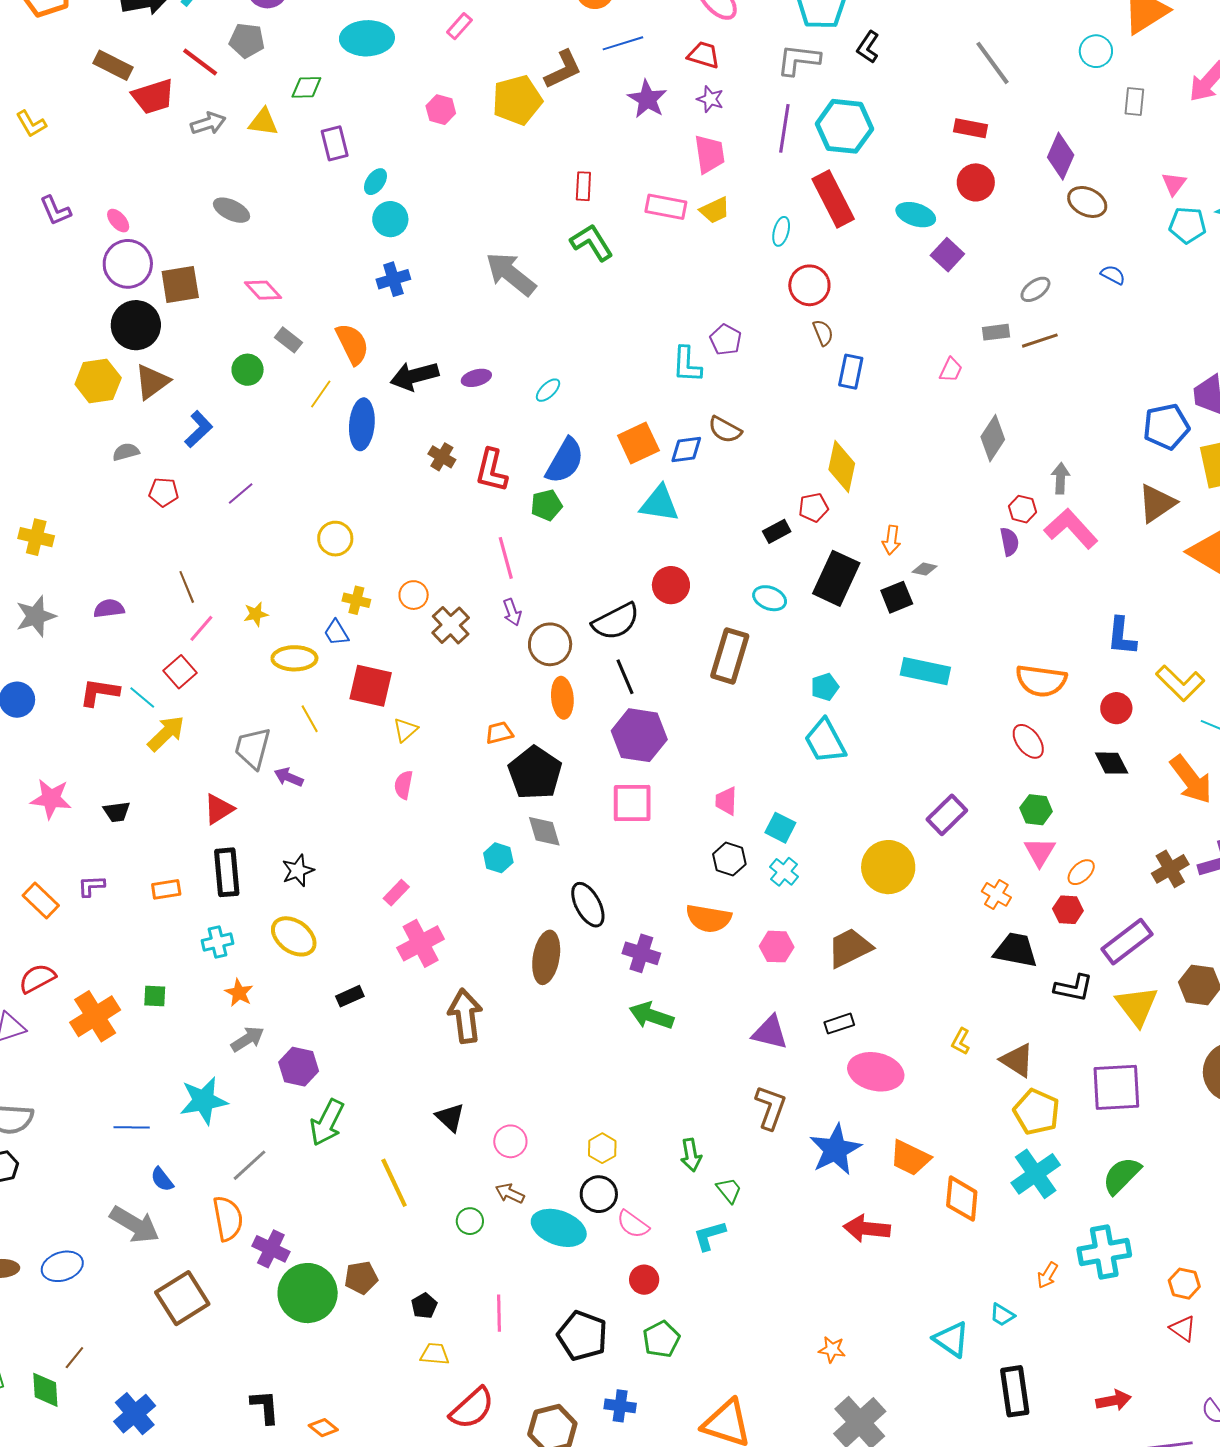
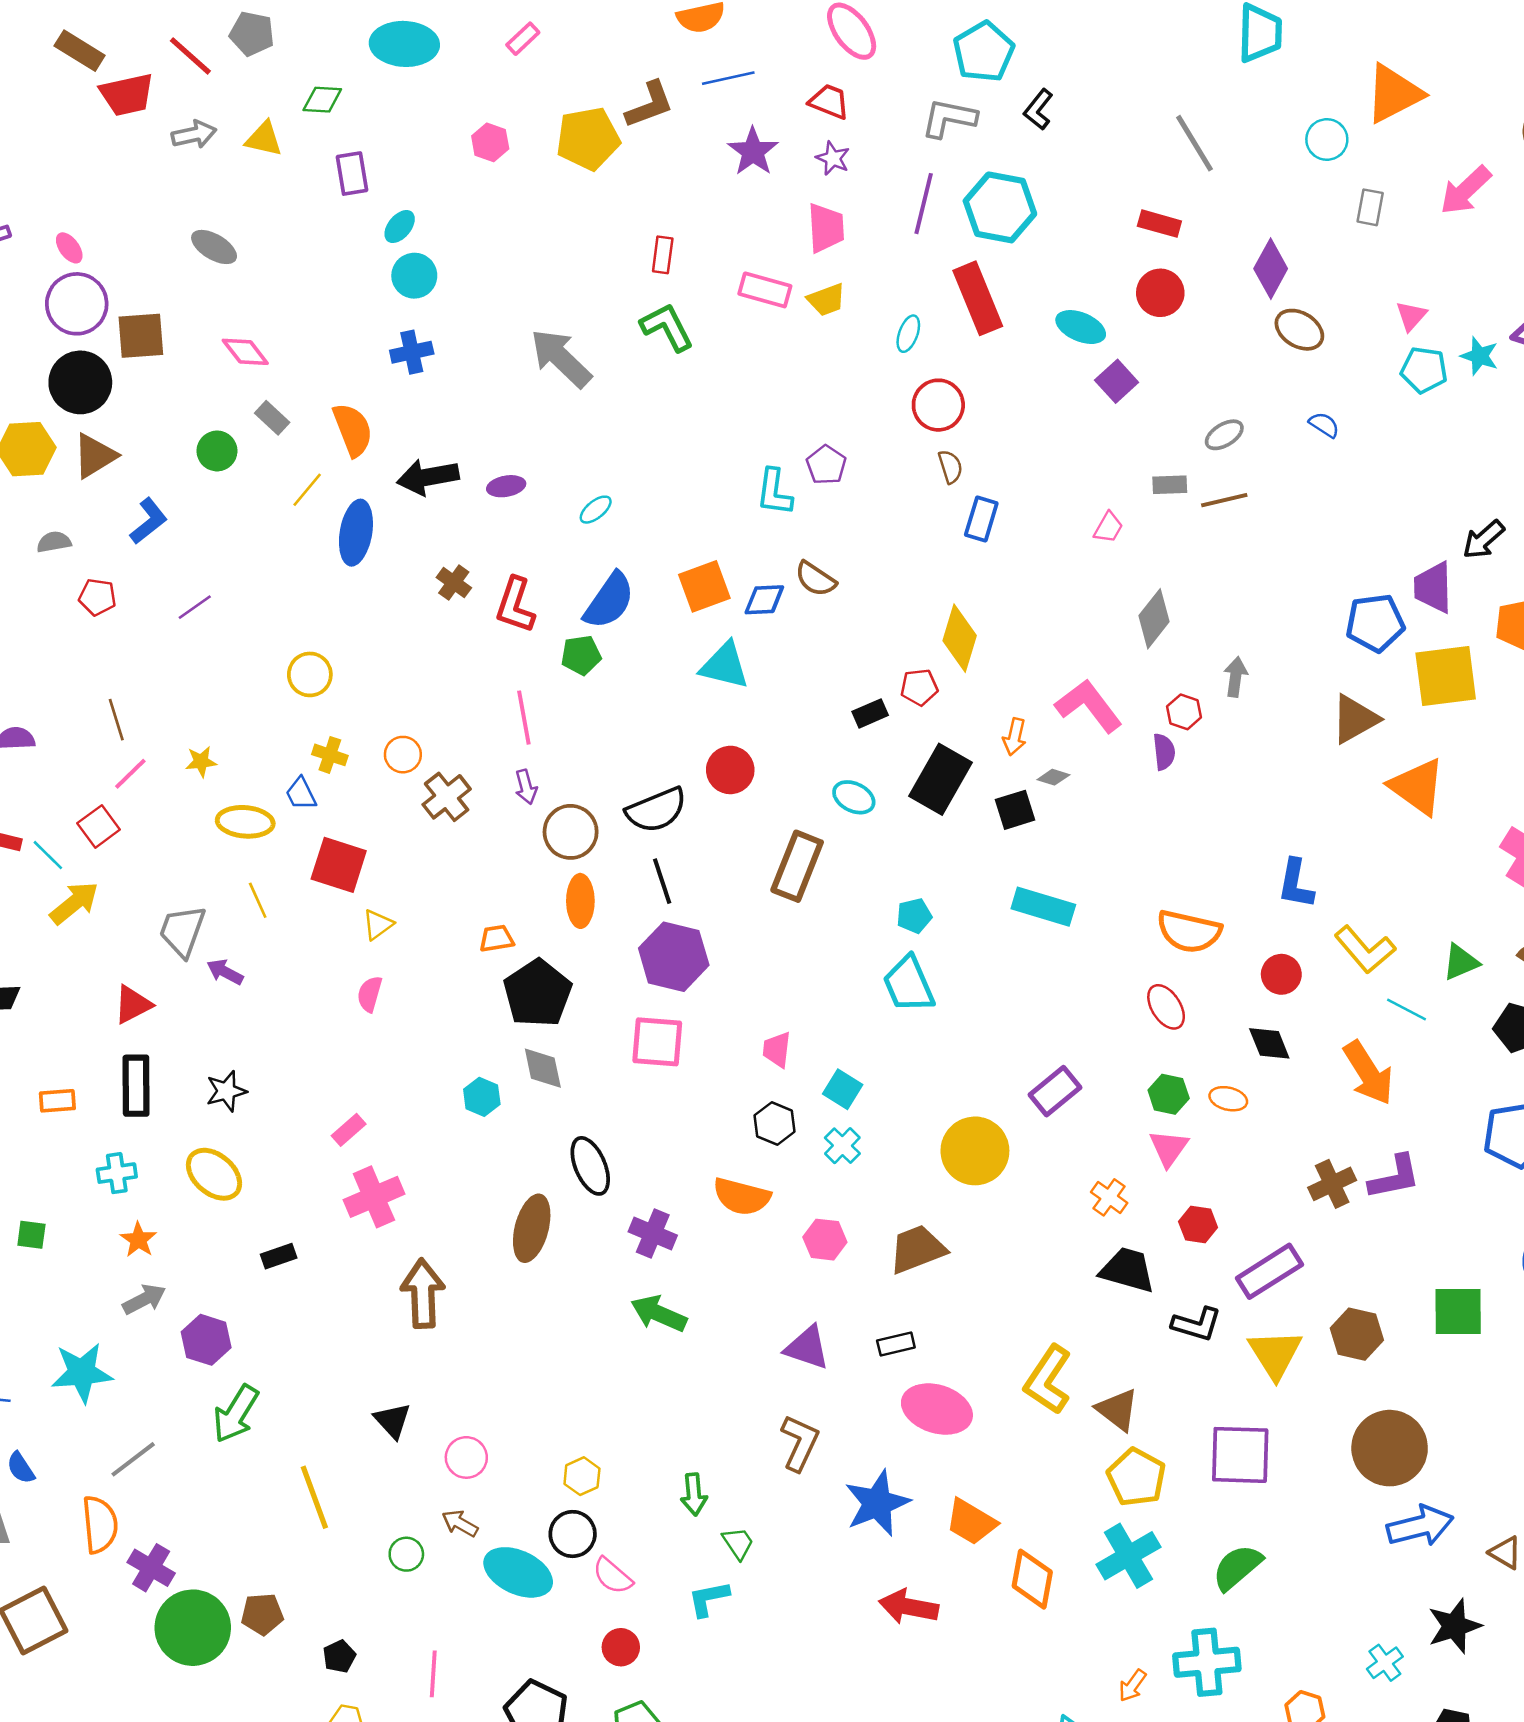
pink L-shape: (1071, 529) -> (1089, 706), moved
orange ellipse: (1081, 872) -> (1228, 1099), moved, turned 52
yellow L-shape: (961, 1041) -> (1048, 1380), size x2.0

